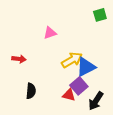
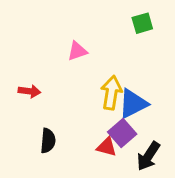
green square: (100, 15) -> (142, 23), moved
yellow arrow: (72, 60) -> (111, 93), turned -50

